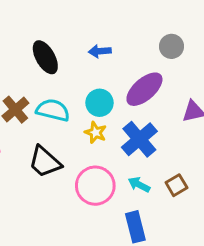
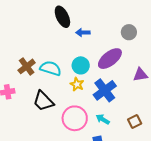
black ellipse: (45, 57) -> (62, 17), moved
brown square: (176, 185) -> (135, 121), moved

